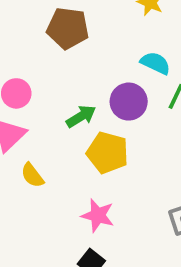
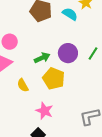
cyan semicircle: (155, 63) -> (70, 14), moved
yellow semicircle: (32, 175) -> (23, 85), moved

